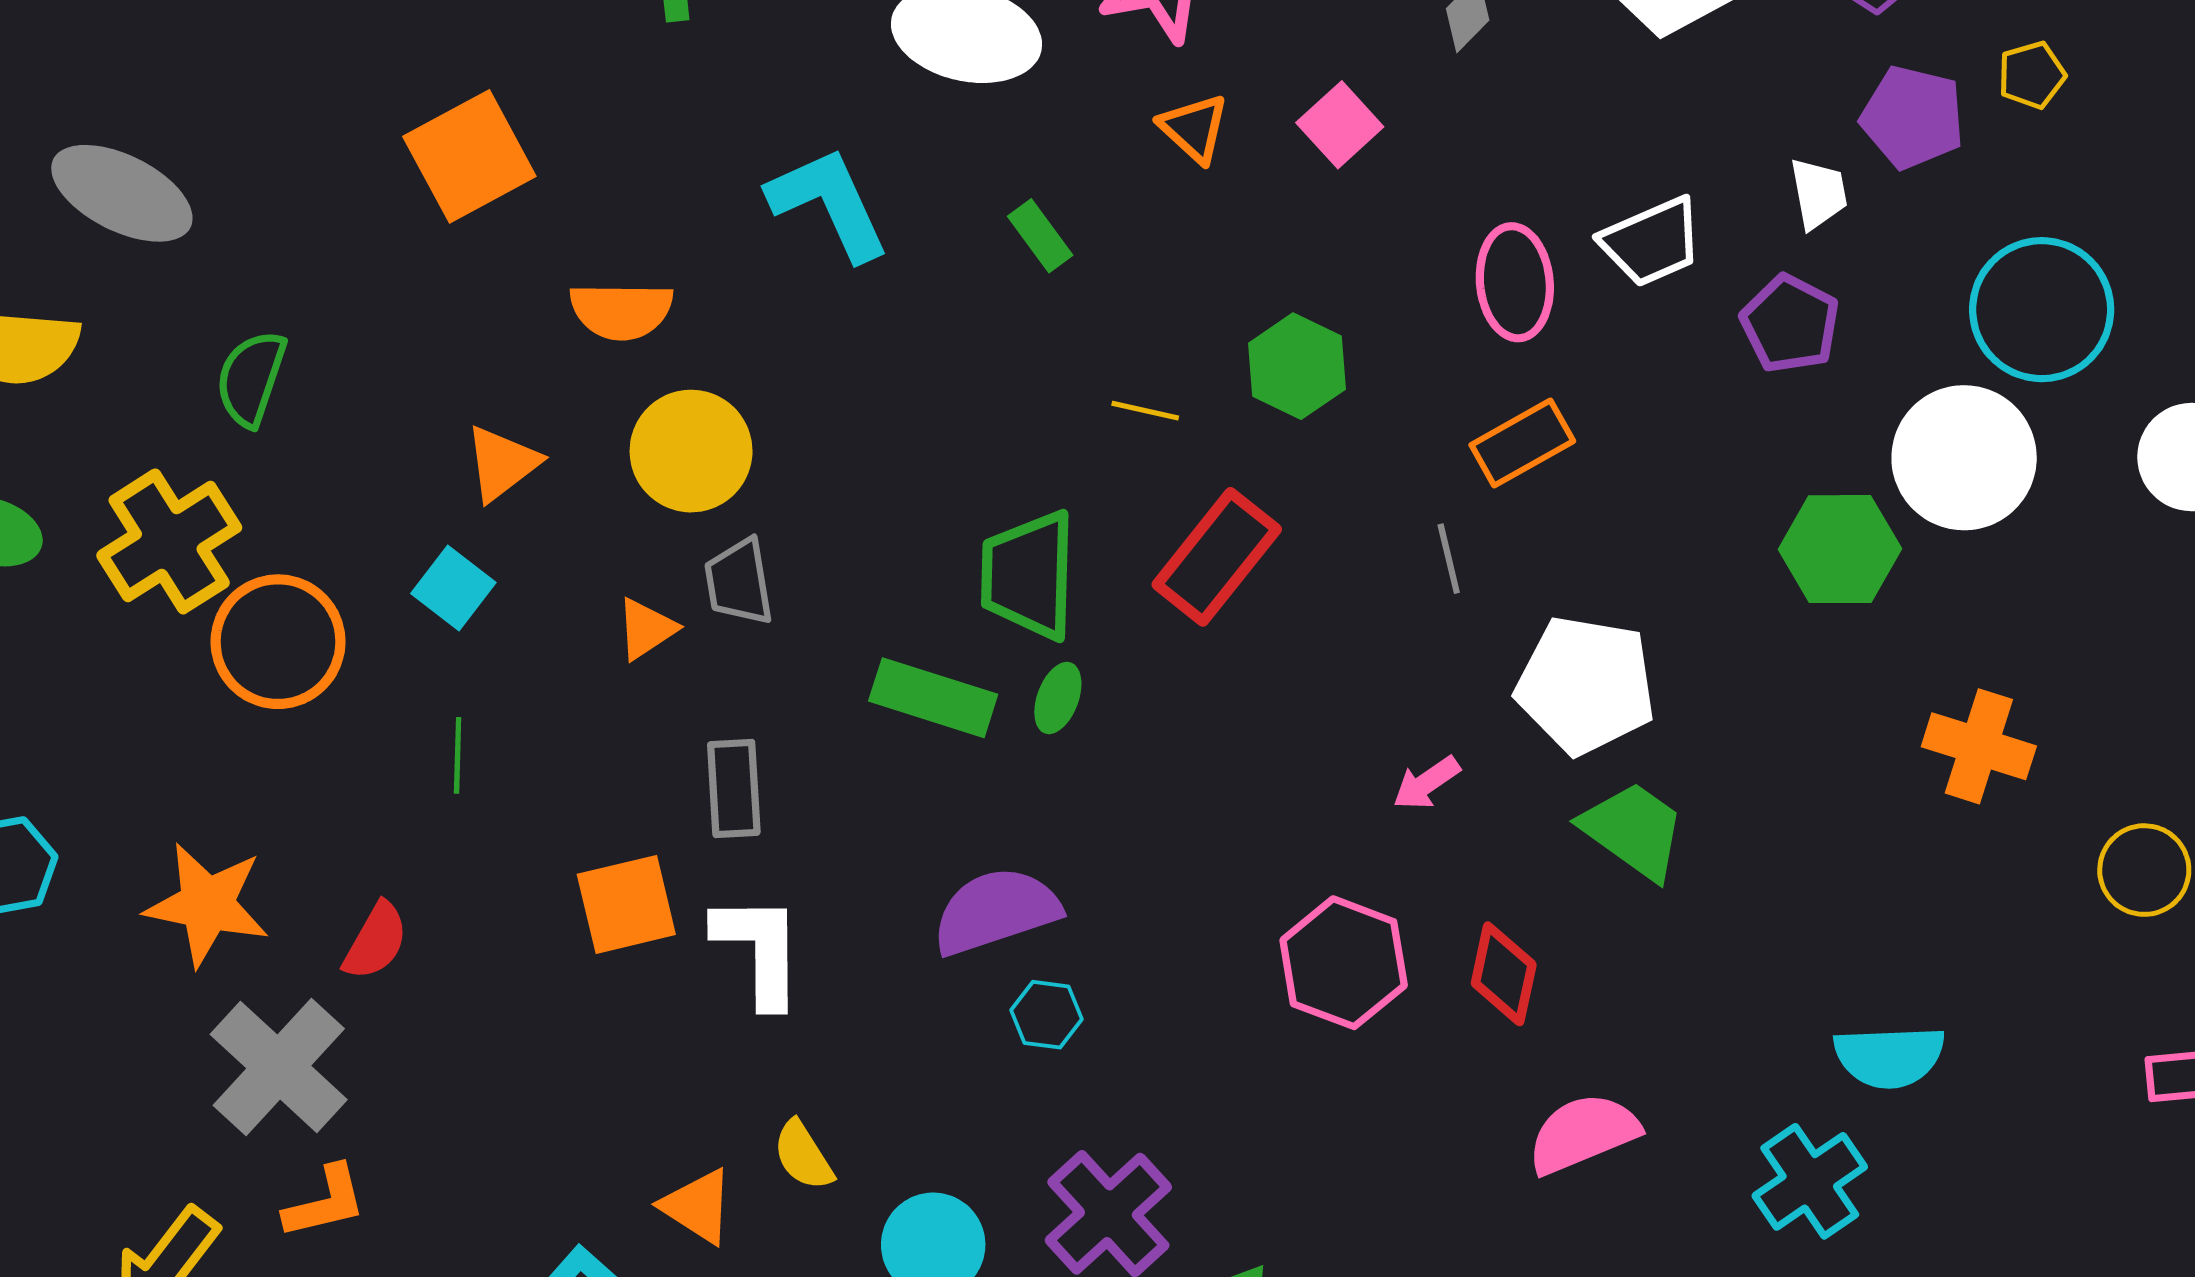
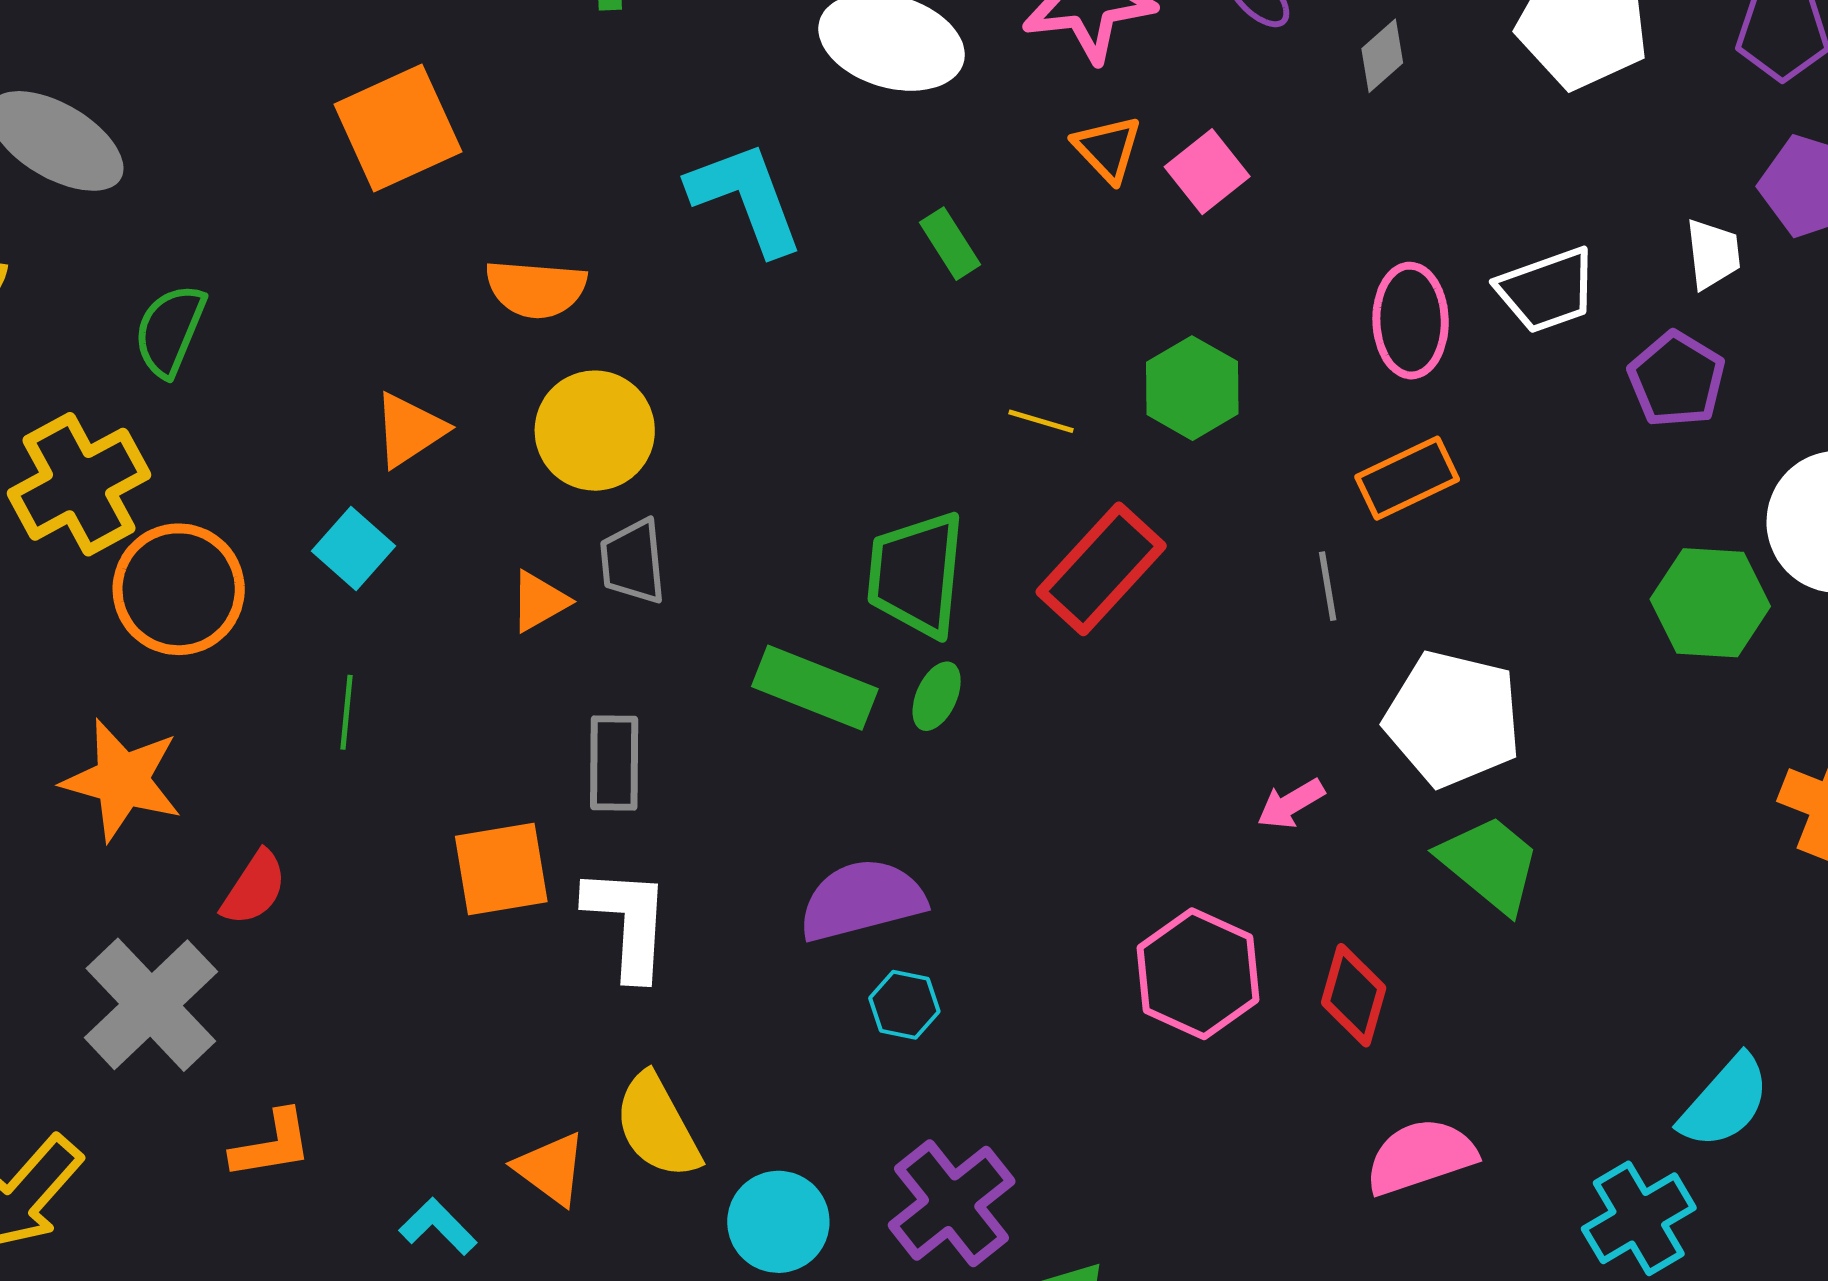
pink square: (1340, 125) -> (1207, 172), moved
orange star: (207, 904) -> (122, 780), moved
cyan semicircle: (1889, 1057) -> (1725, 1102), turned -50
yellow semicircle: (803, 1155) -> (657, 1126), size x1.5
orange L-shape: (325, 1202) -> (272, 1145), moved

